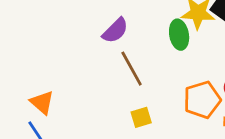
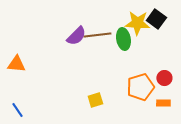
brown line: (132, 69) -> (97, 35), moved, turned -68
orange triangle: (42, 102) -> (16, 64), moved, turned -36

